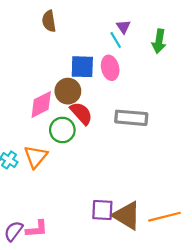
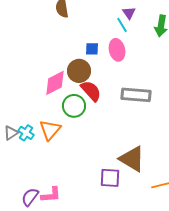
blue square: (82, 67) -> (92, 49), size x0.6
brown triangle: (127, 216) -> (132, 159), moved

